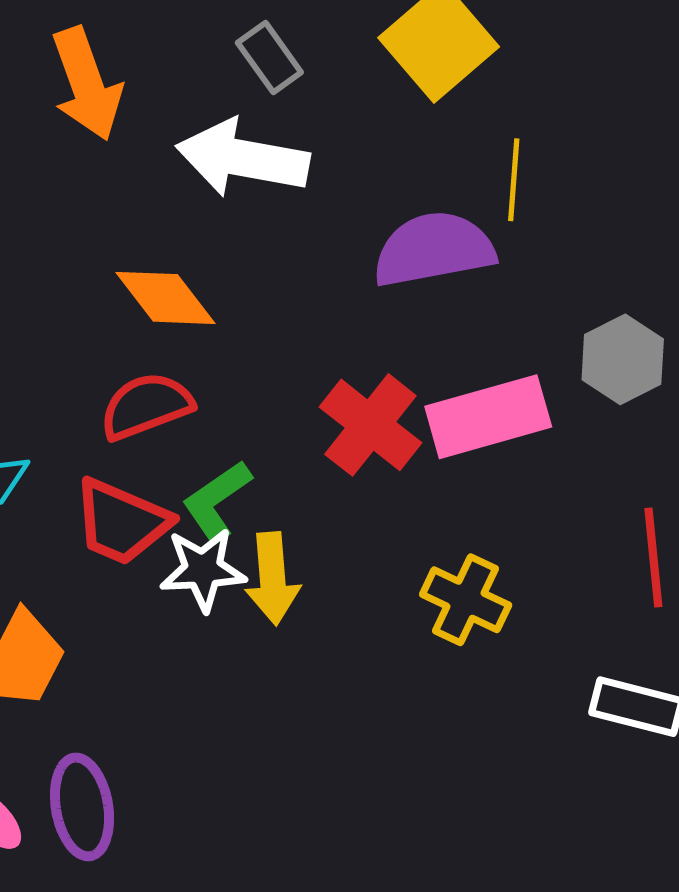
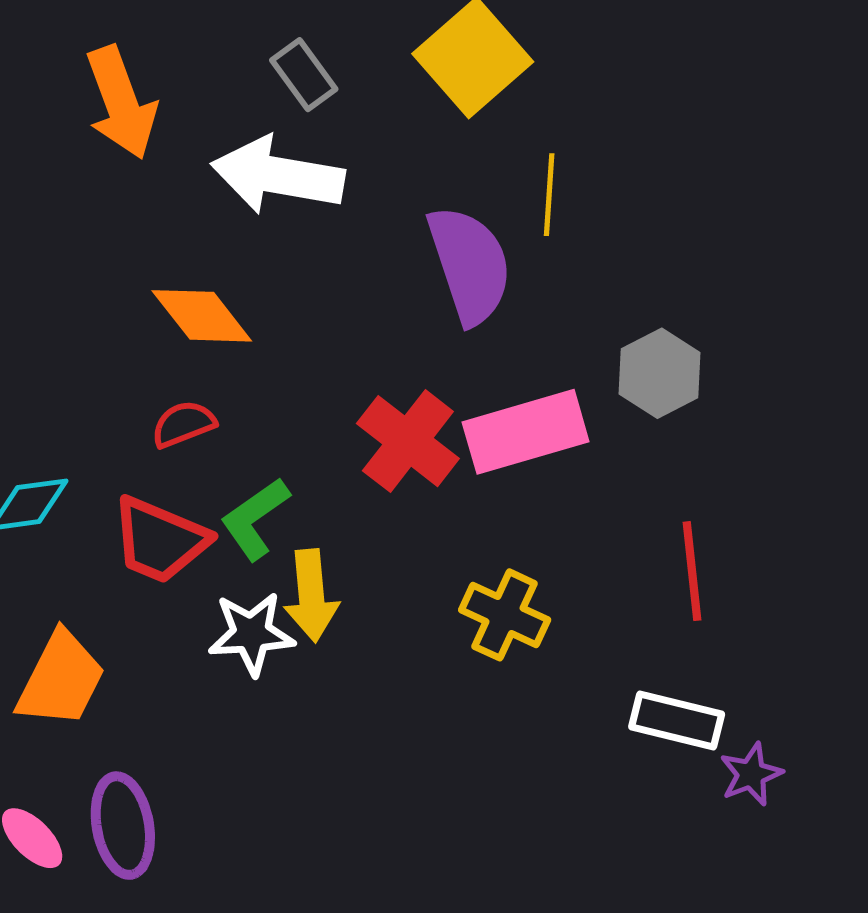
purple semicircle: (434, 249) -> (470, 265), turned 83
red semicircle: (146, 406) -> (184, 424), size x0.7
white star: (203, 570) -> (251, 634), moved

